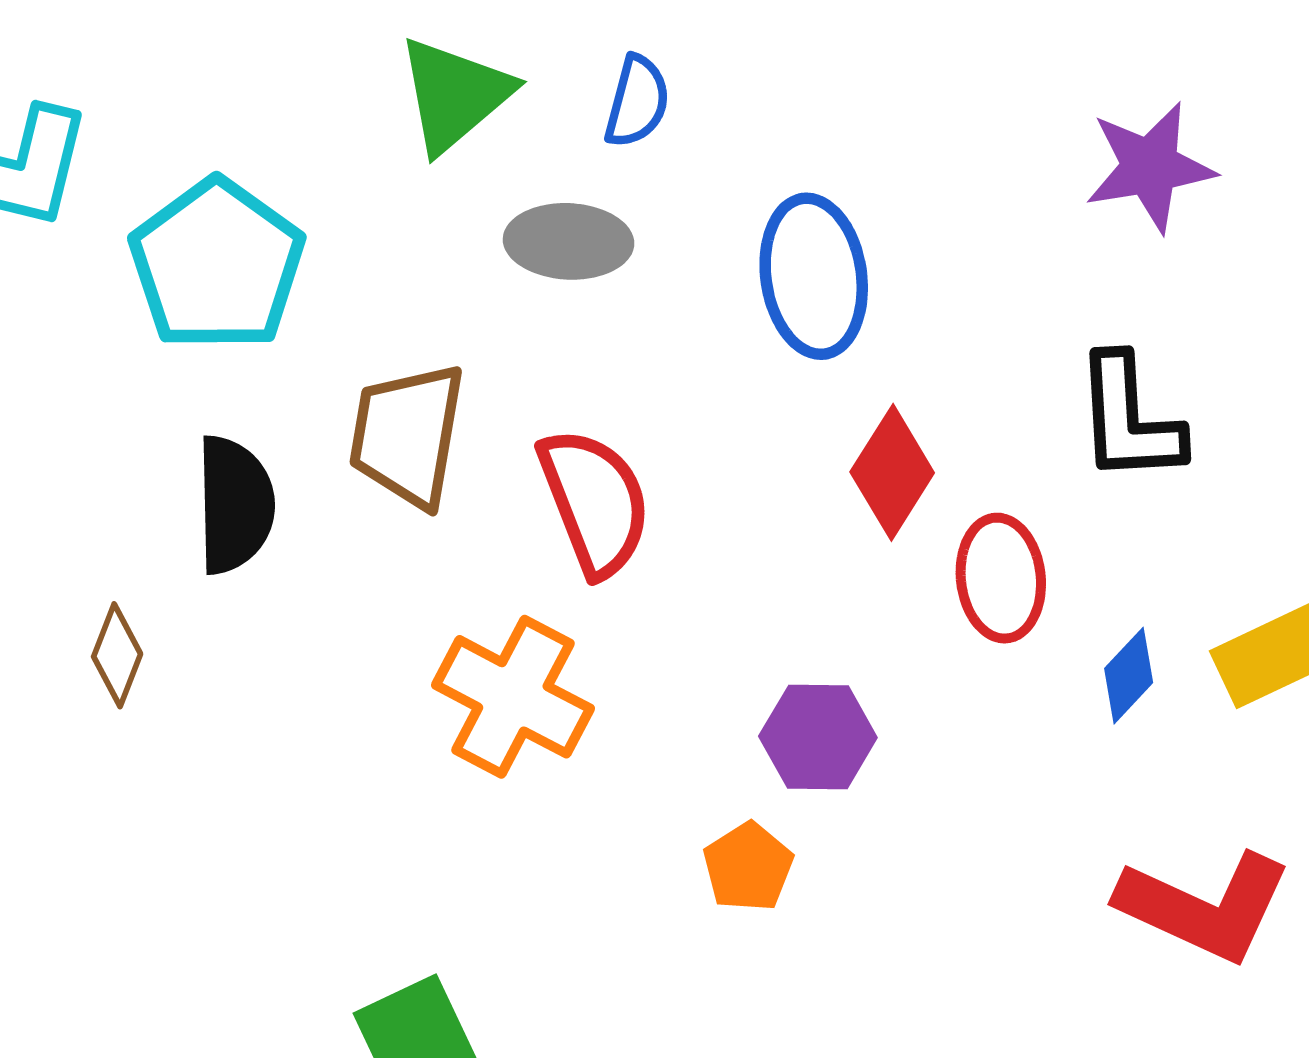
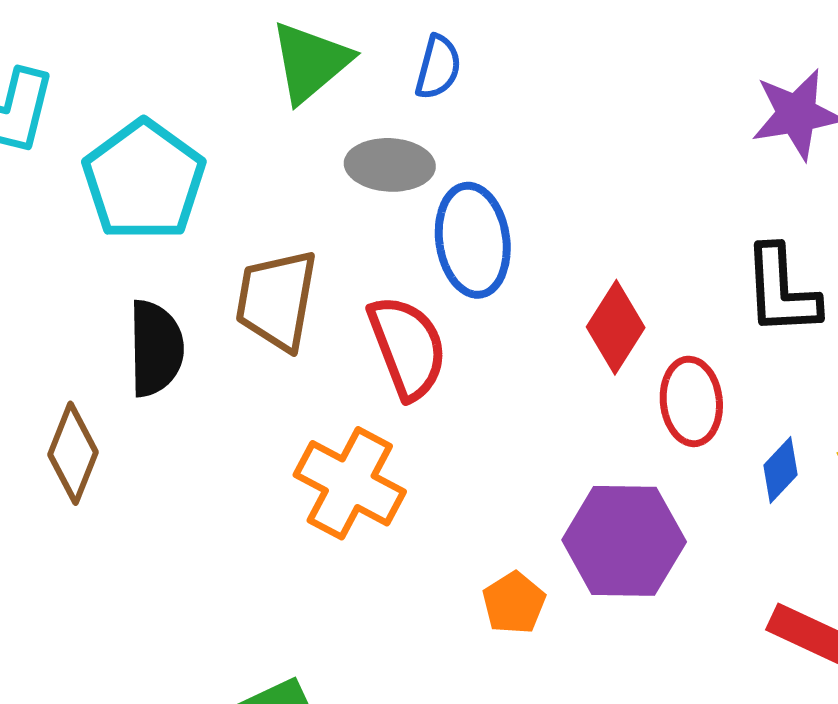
blue ellipse: (814, 276) -> (473, 240), moved
brown diamond: (117, 655) -> (73, 453), size x1.4
purple hexagon: (818, 737) -> (624, 541), moved, size x1.5

